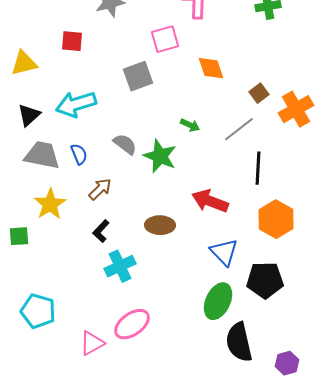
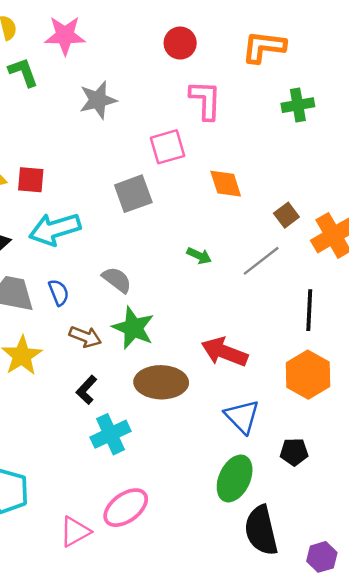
red square: (72, 41) -> (31, 180), moved
green star: (160, 156) -> (133, 328), moved
black line: (258, 168) -> (309, 310), moved
brown arrow: (100, 189) -> (85, 337), turned 65
brown ellipse: (160, 225) -> (161, 382), size x1.4
black pentagon: (265, 280) -> (294, 452), size x0.6

